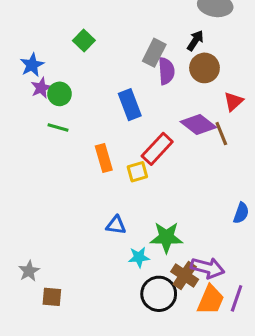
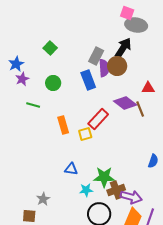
black arrow: (195, 40) -> (123, 48), size x1.5
brown circle: (204, 68) -> (117, 66), moved
green circle: (60, 94) -> (53, 83), moved
red triangle: (233, 102) -> (148, 88), turned 40
blue rectangle: (130, 105) -> (88, 80), moved
gray star: (29, 271) -> (43, 199), moved
brown cross: (185, 276) -> (116, 190), moved, turned 36

